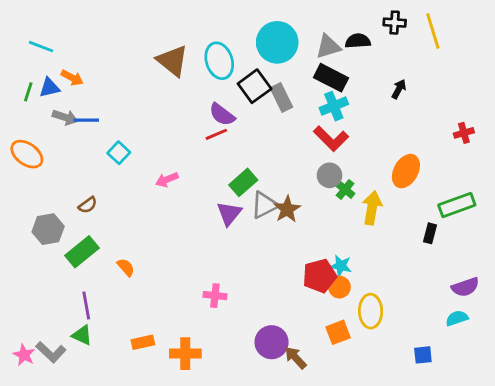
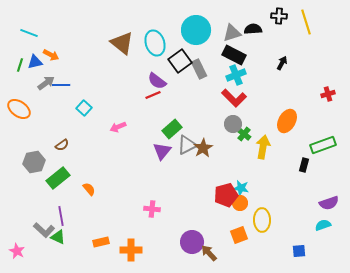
gray arrow: (65, 117) -> (46, 83), turned -54
gray L-shape: (51, 352) -> (44, 230), moved

